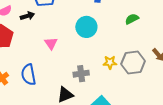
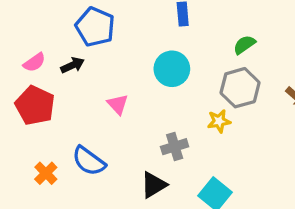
gray hexagon: (133, 63) -> (240, 88), moved
blue semicircle: (29, 75) -> (89, 161), turned -35

